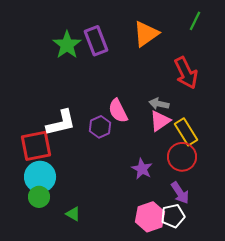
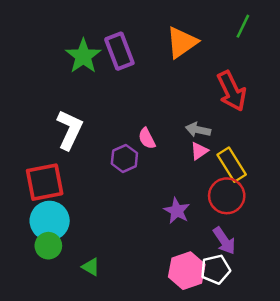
pink semicircle: (118, 111) -> (147, 138), size x0.7
pink triangle: (160, 121) -> (199, 151), size x0.7
white L-shape: (61, 123) -> (70, 130), moved, turned -52

